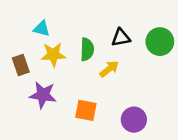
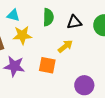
green semicircle: (87, 49) -> (48, 17), moved
orange square: (86, 110) -> (47, 65), moved

